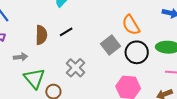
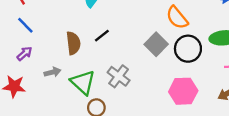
green triangle: (34, 78) -> (83, 82), moved

